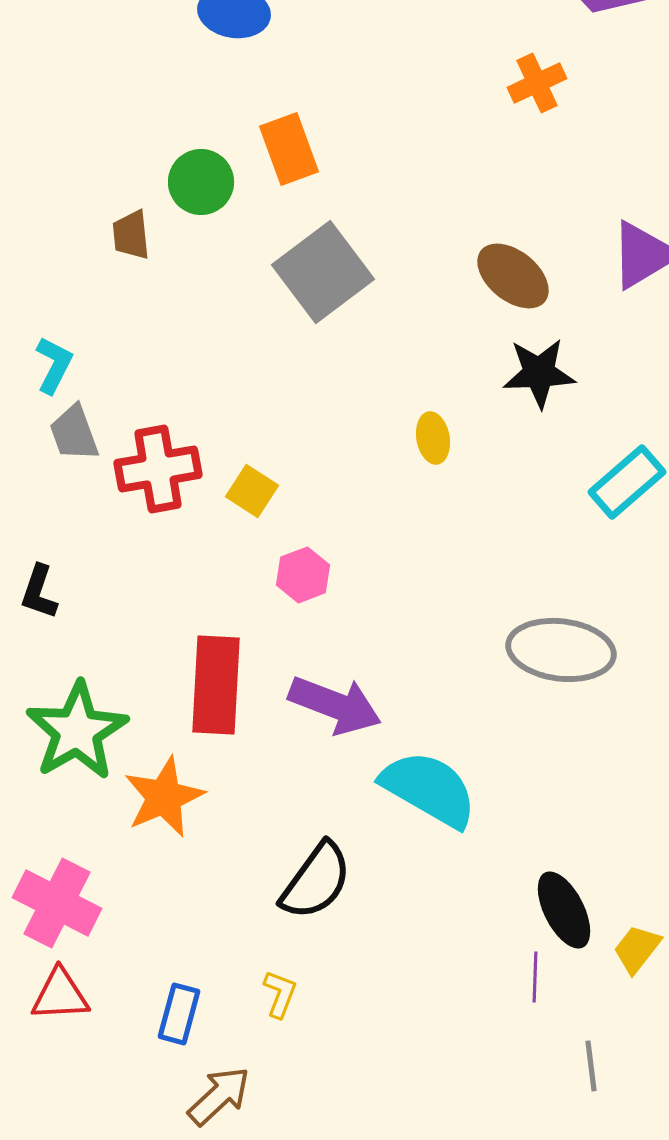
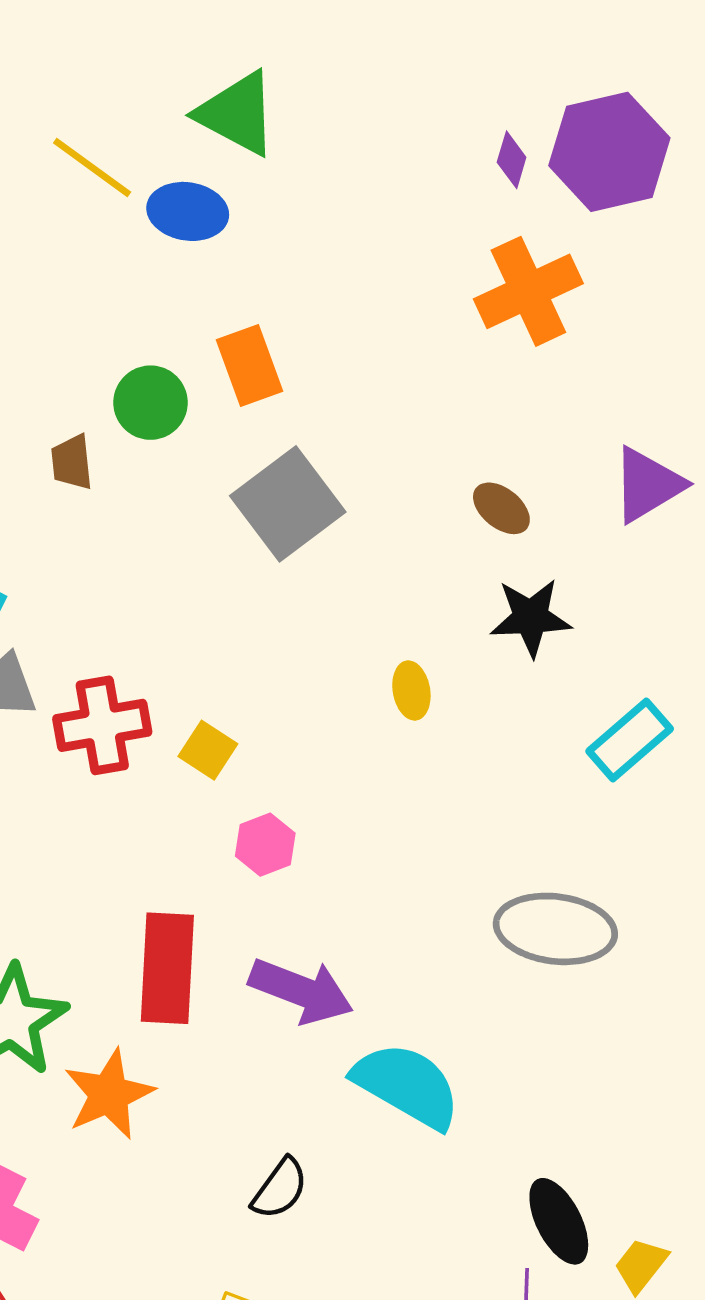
orange cross: (537, 83) -> (528, 291), size x1.6
brown ellipse: (513, 276) -> (501, 508), size x0.7
black semicircle: (316, 881) -> (280, 1189), size x0.7

